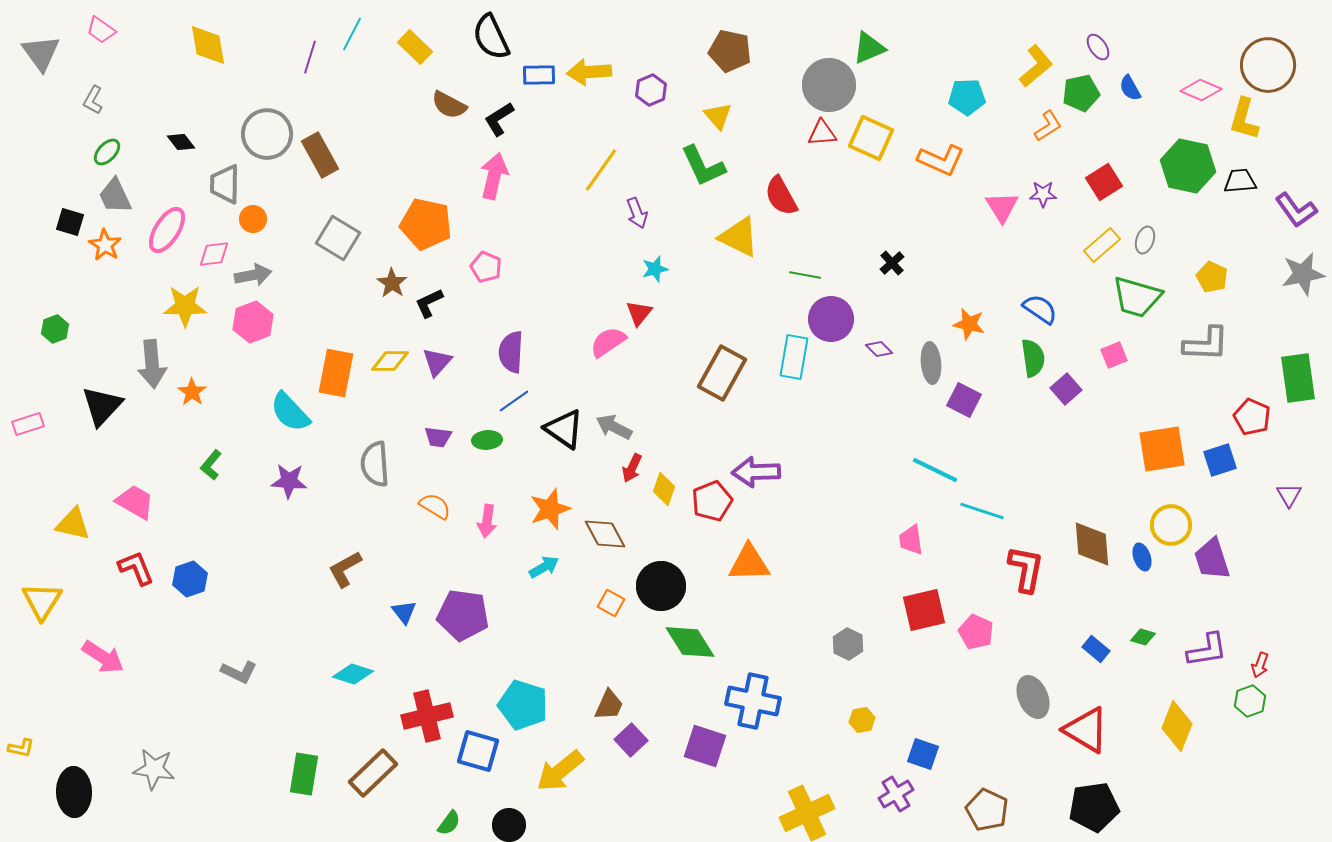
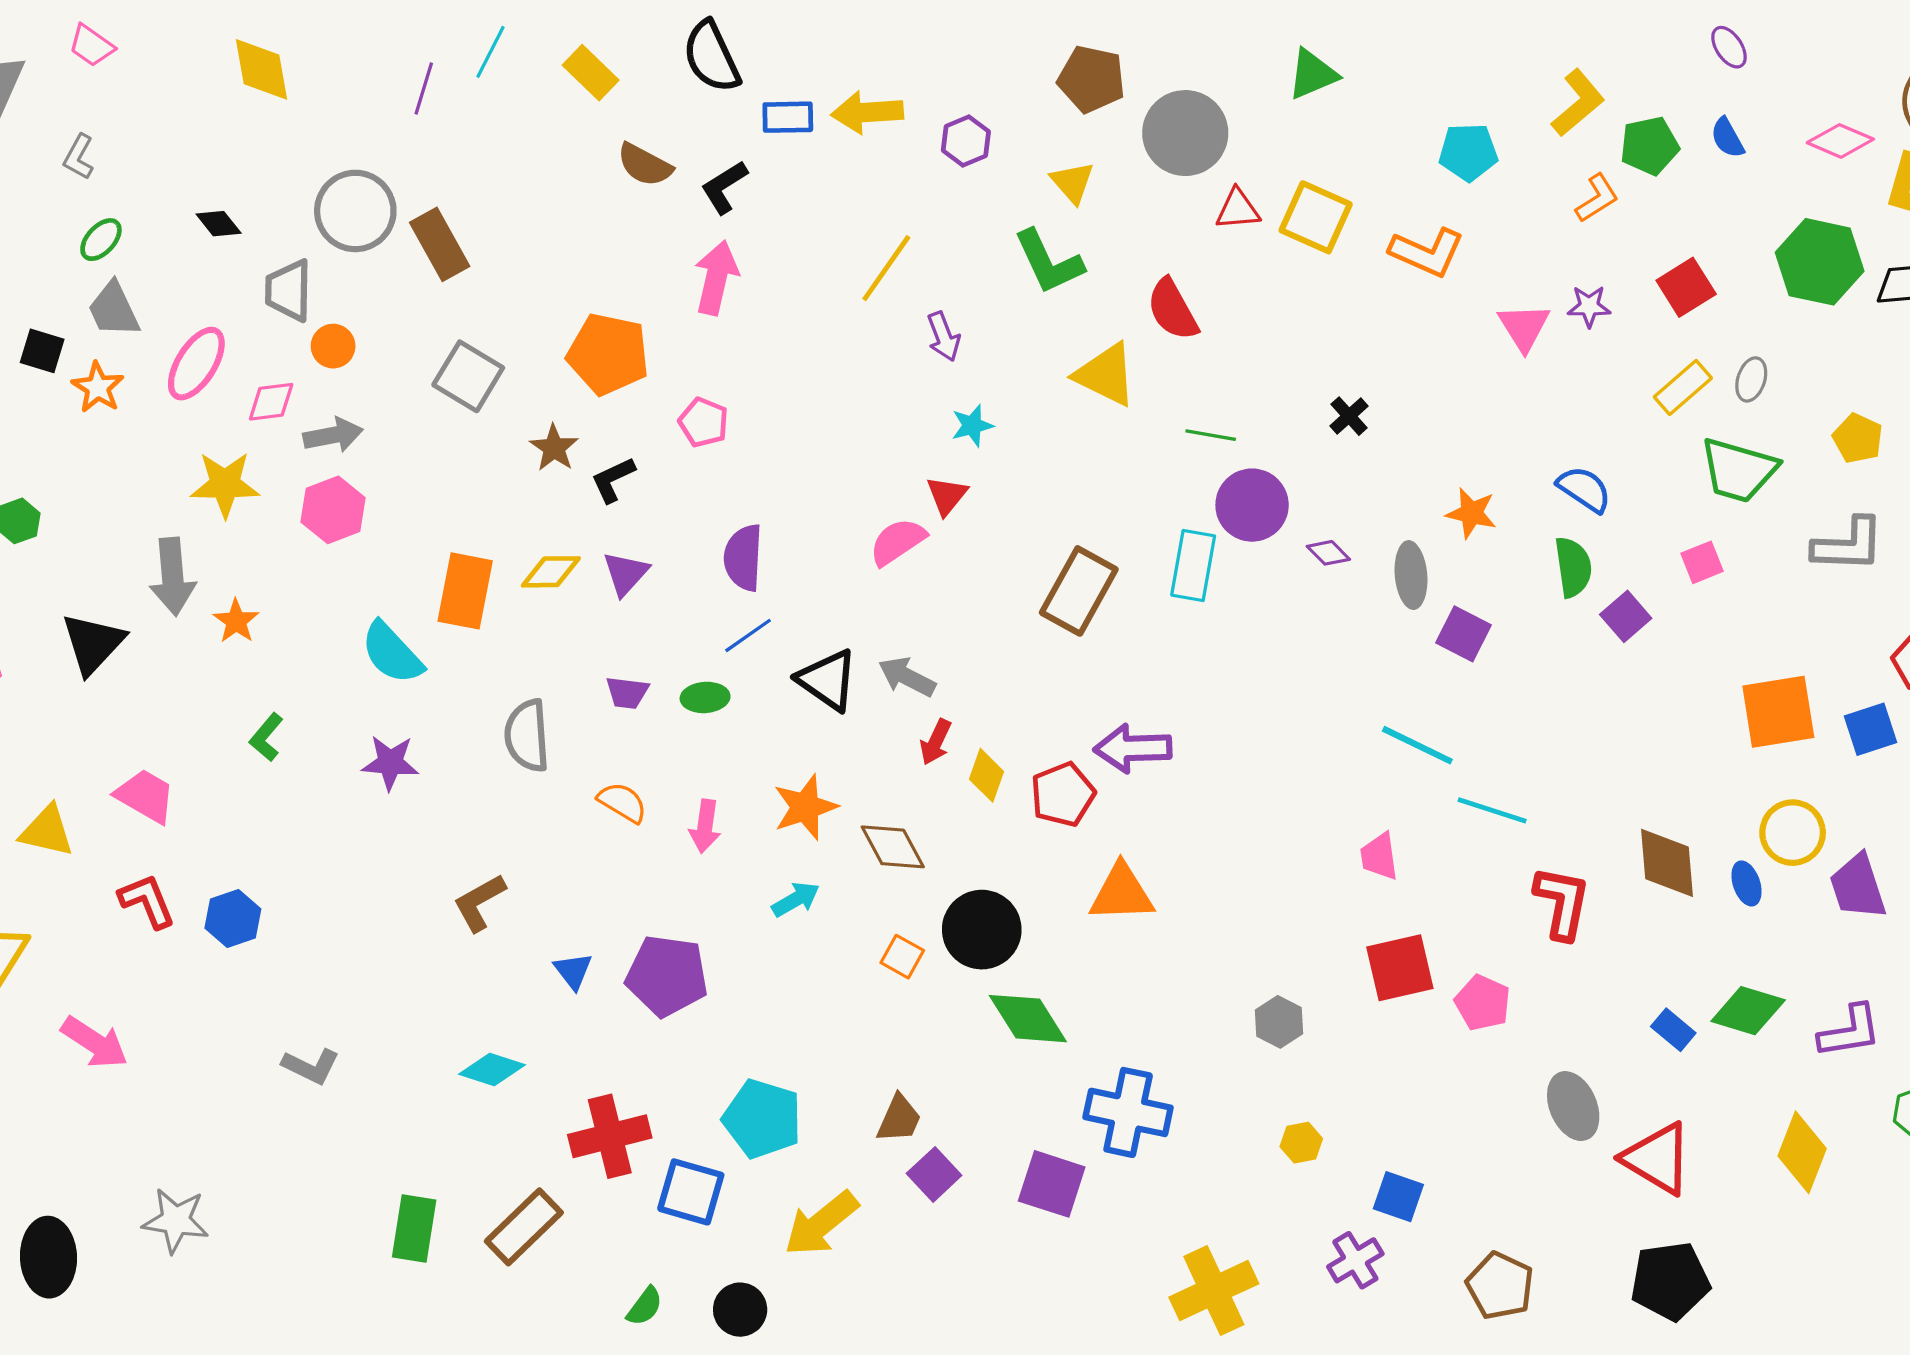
purple ellipse: (1098, 47) -> (1729, 47), moved
gray circle: (829, 85) -> (1185, 133), moved
green diamond: (1143, 637) -> (1748, 1011), size x1.8

